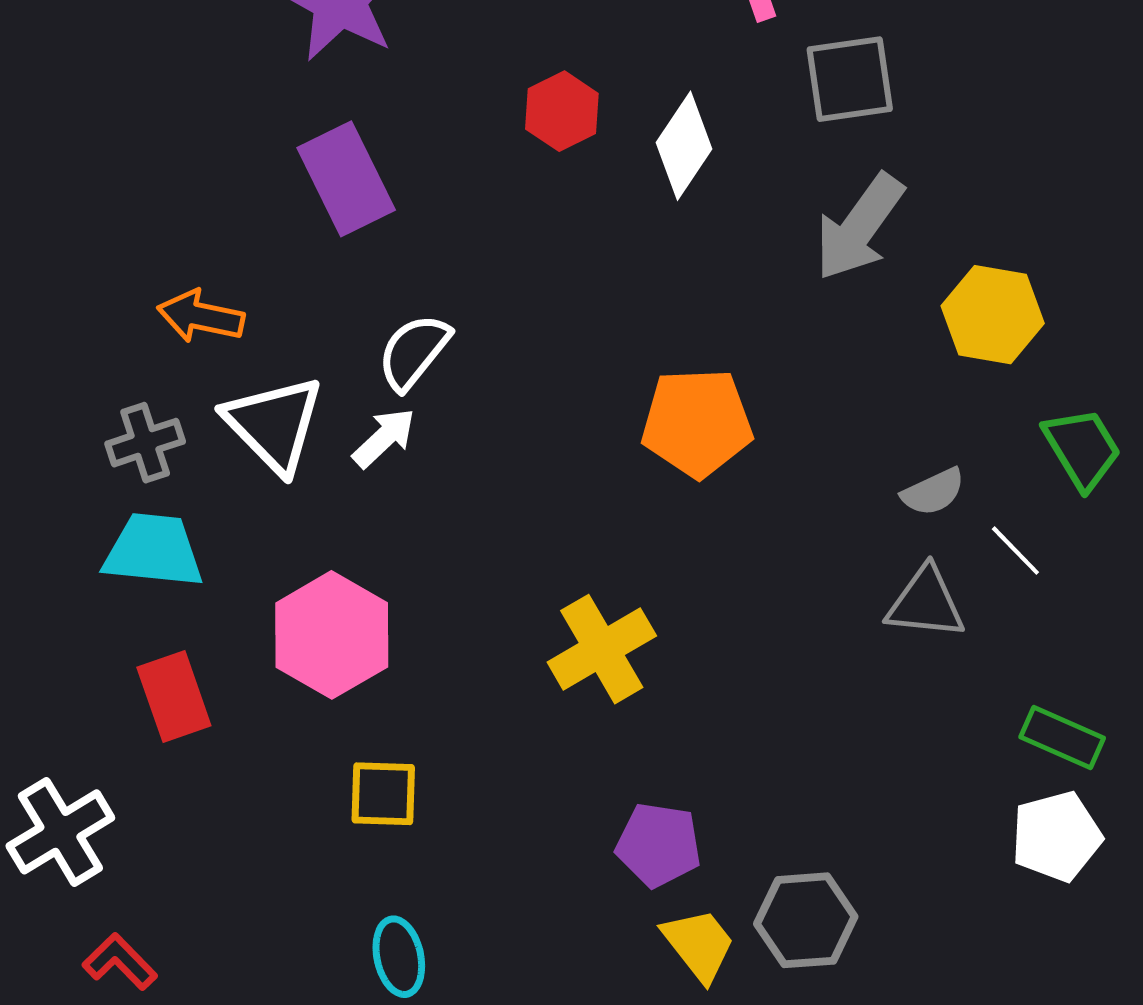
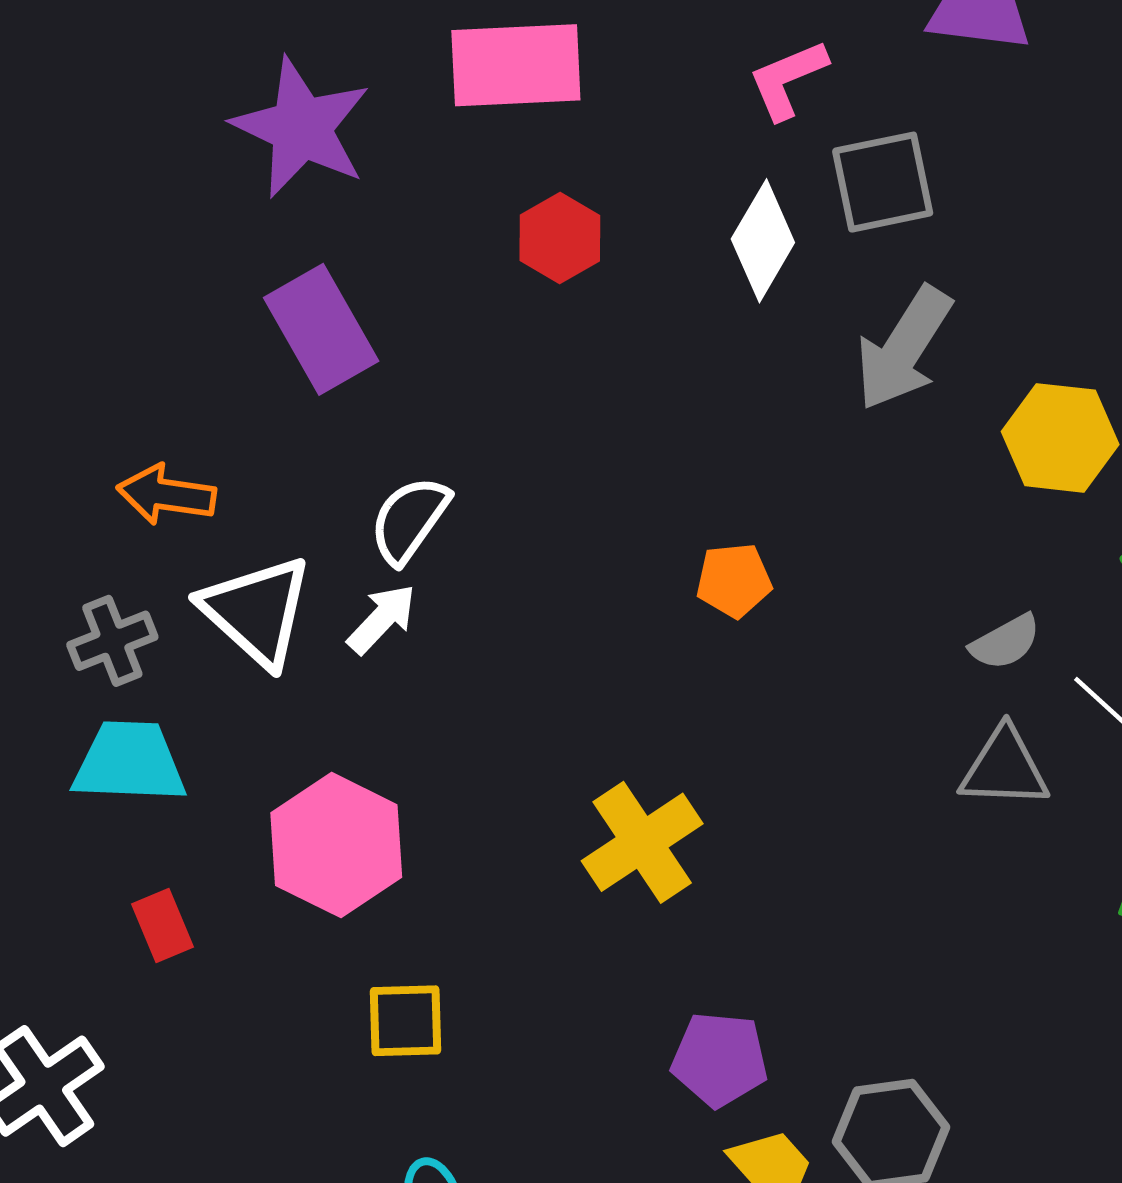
white diamond: (684, 146) -> (763, 241), moved
orange pentagon: (697, 423) -> (734, 580), size x0.6
red rectangle: (174, 697) -> (163, 925), size x0.7

